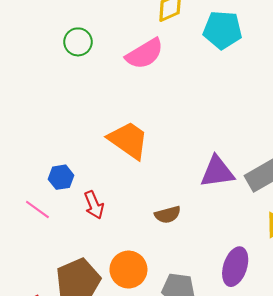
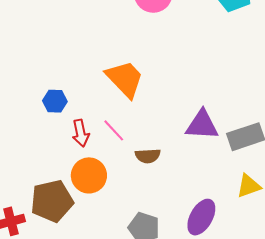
pink line: (37, 210) -> (114, 130), moved
orange circle: (128, 270) -> (89, 175), moved

